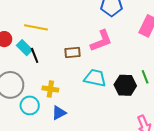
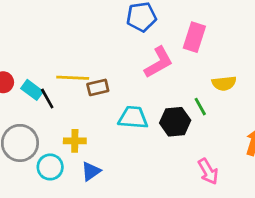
yellow line: (36, 27) -> (73, 78), moved
pink L-shape: (101, 41) -> (159, 62), moved

